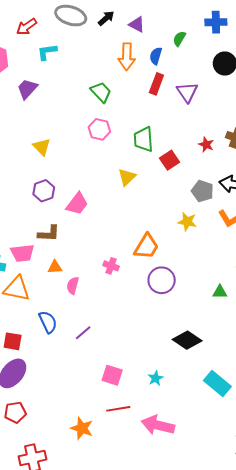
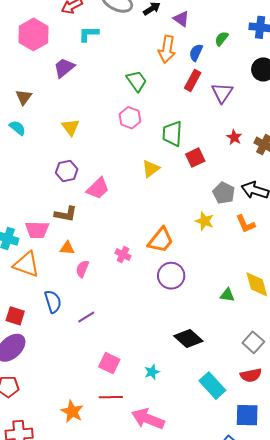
red star: (206, 145) -> (234, 137), moved

